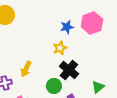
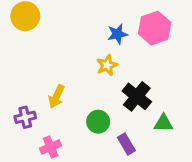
black cross: (69, 70) -> (137, 96), moved
green triangle: (98, 87) -> (164, 123), turned 40

